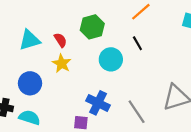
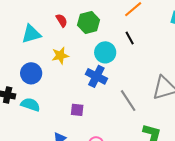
red semicircle: (60, 40) -> (62, 20), moved
yellow star: (62, 63) -> (60, 56), turned 30
blue cross: (98, 103) -> (96, 76), moved

